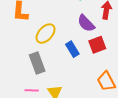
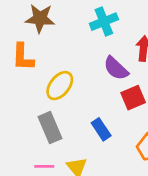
blue rectangle: (72, 49) -> (101, 129), moved

